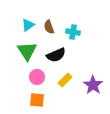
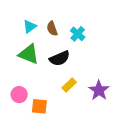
cyan cross: (73, 32) -> (78, 34), turned 32
green triangle: (27, 51) -> (29, 54), turned -35
pink circle: (37, 77) -> (19, 95), moved

